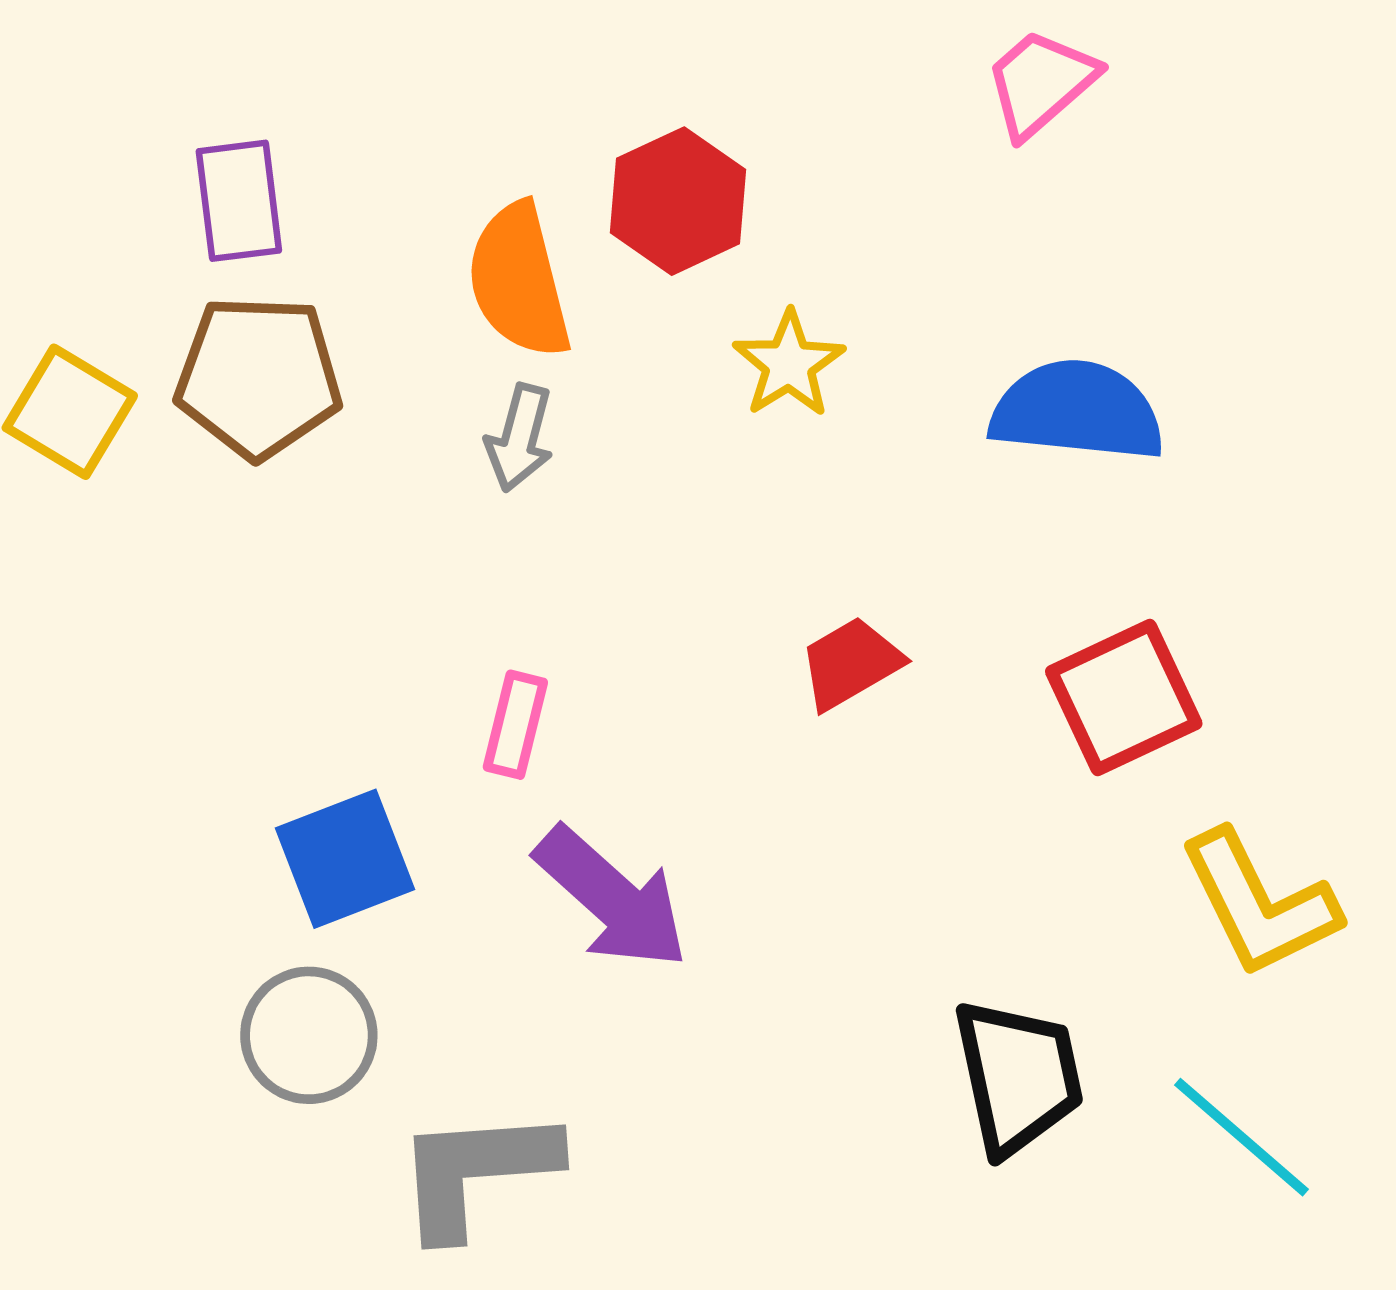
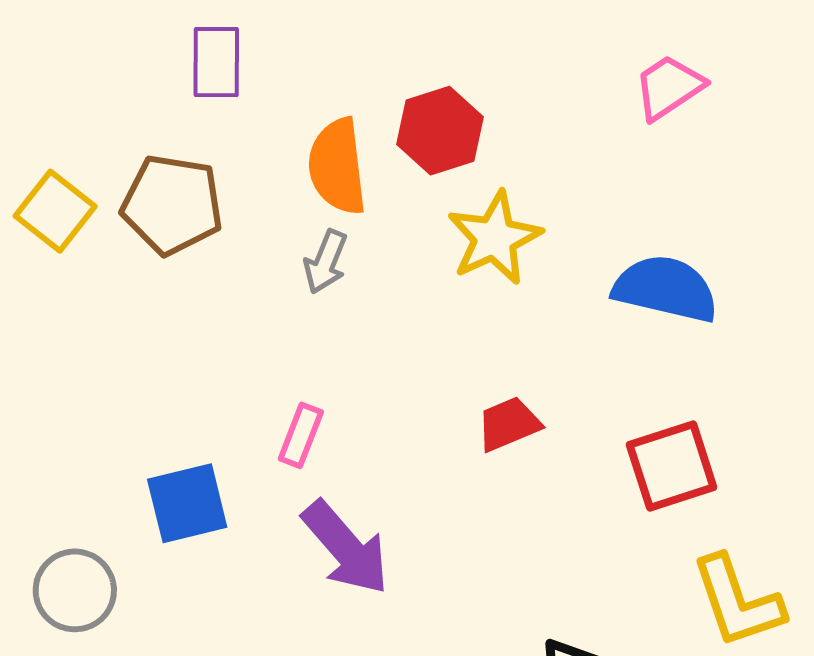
purple rectangle: (239, 201) -> (216, 62), moved
yellow star: (789, 364) -> (494, 238), size x1.4
gray circle: (309, 1035) -> (75, 590), moved

